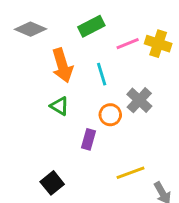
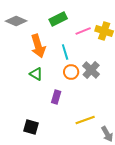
orange circle: (110, 115) -> (71, 72), moved
black square: (52, 183) -> (31, 127), turned -35

